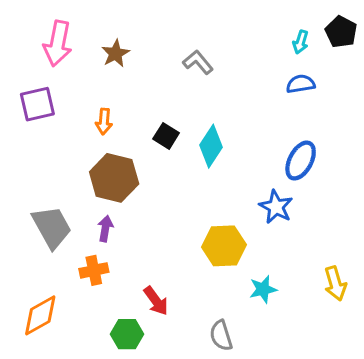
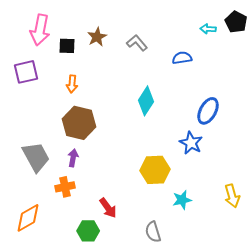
cyan arrow: (301, 42) -> (208, 29), turned 77
brown star: (115, 54) -> (97, 37), moved
blue semicircle: (301, 84) -> (182, 58), moved
black square: (166, 136) -> (67, 46), moved, turned -30

